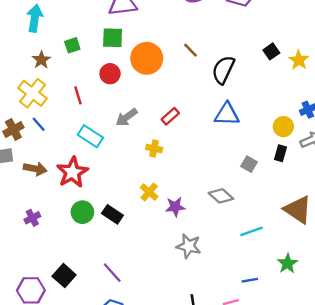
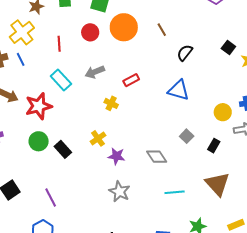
black square: (271, 51) -> (228, 47), turned -32
black semicircle: (223, 70) -> (185, 53), size x0.7
black rectangle: (280, 153) -> (214, 146), moved

